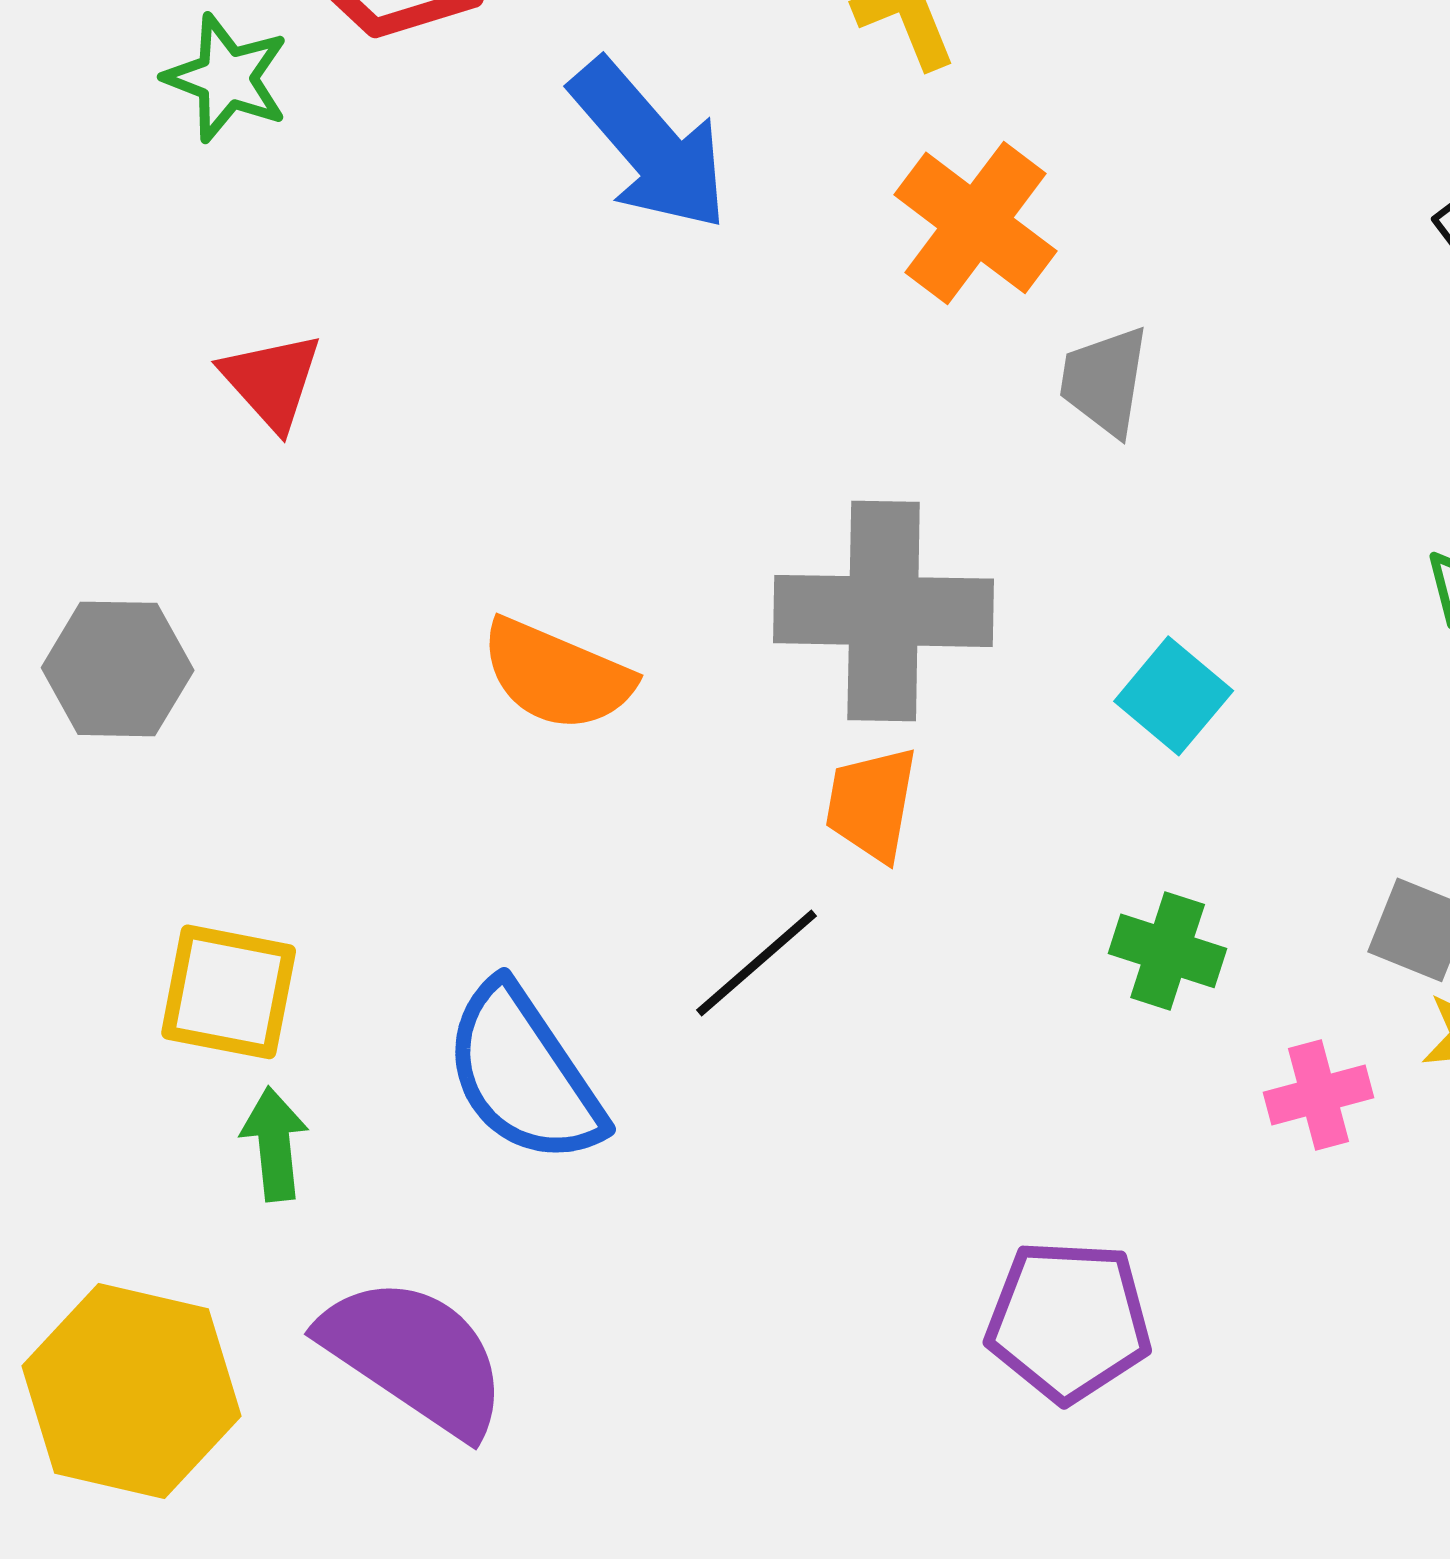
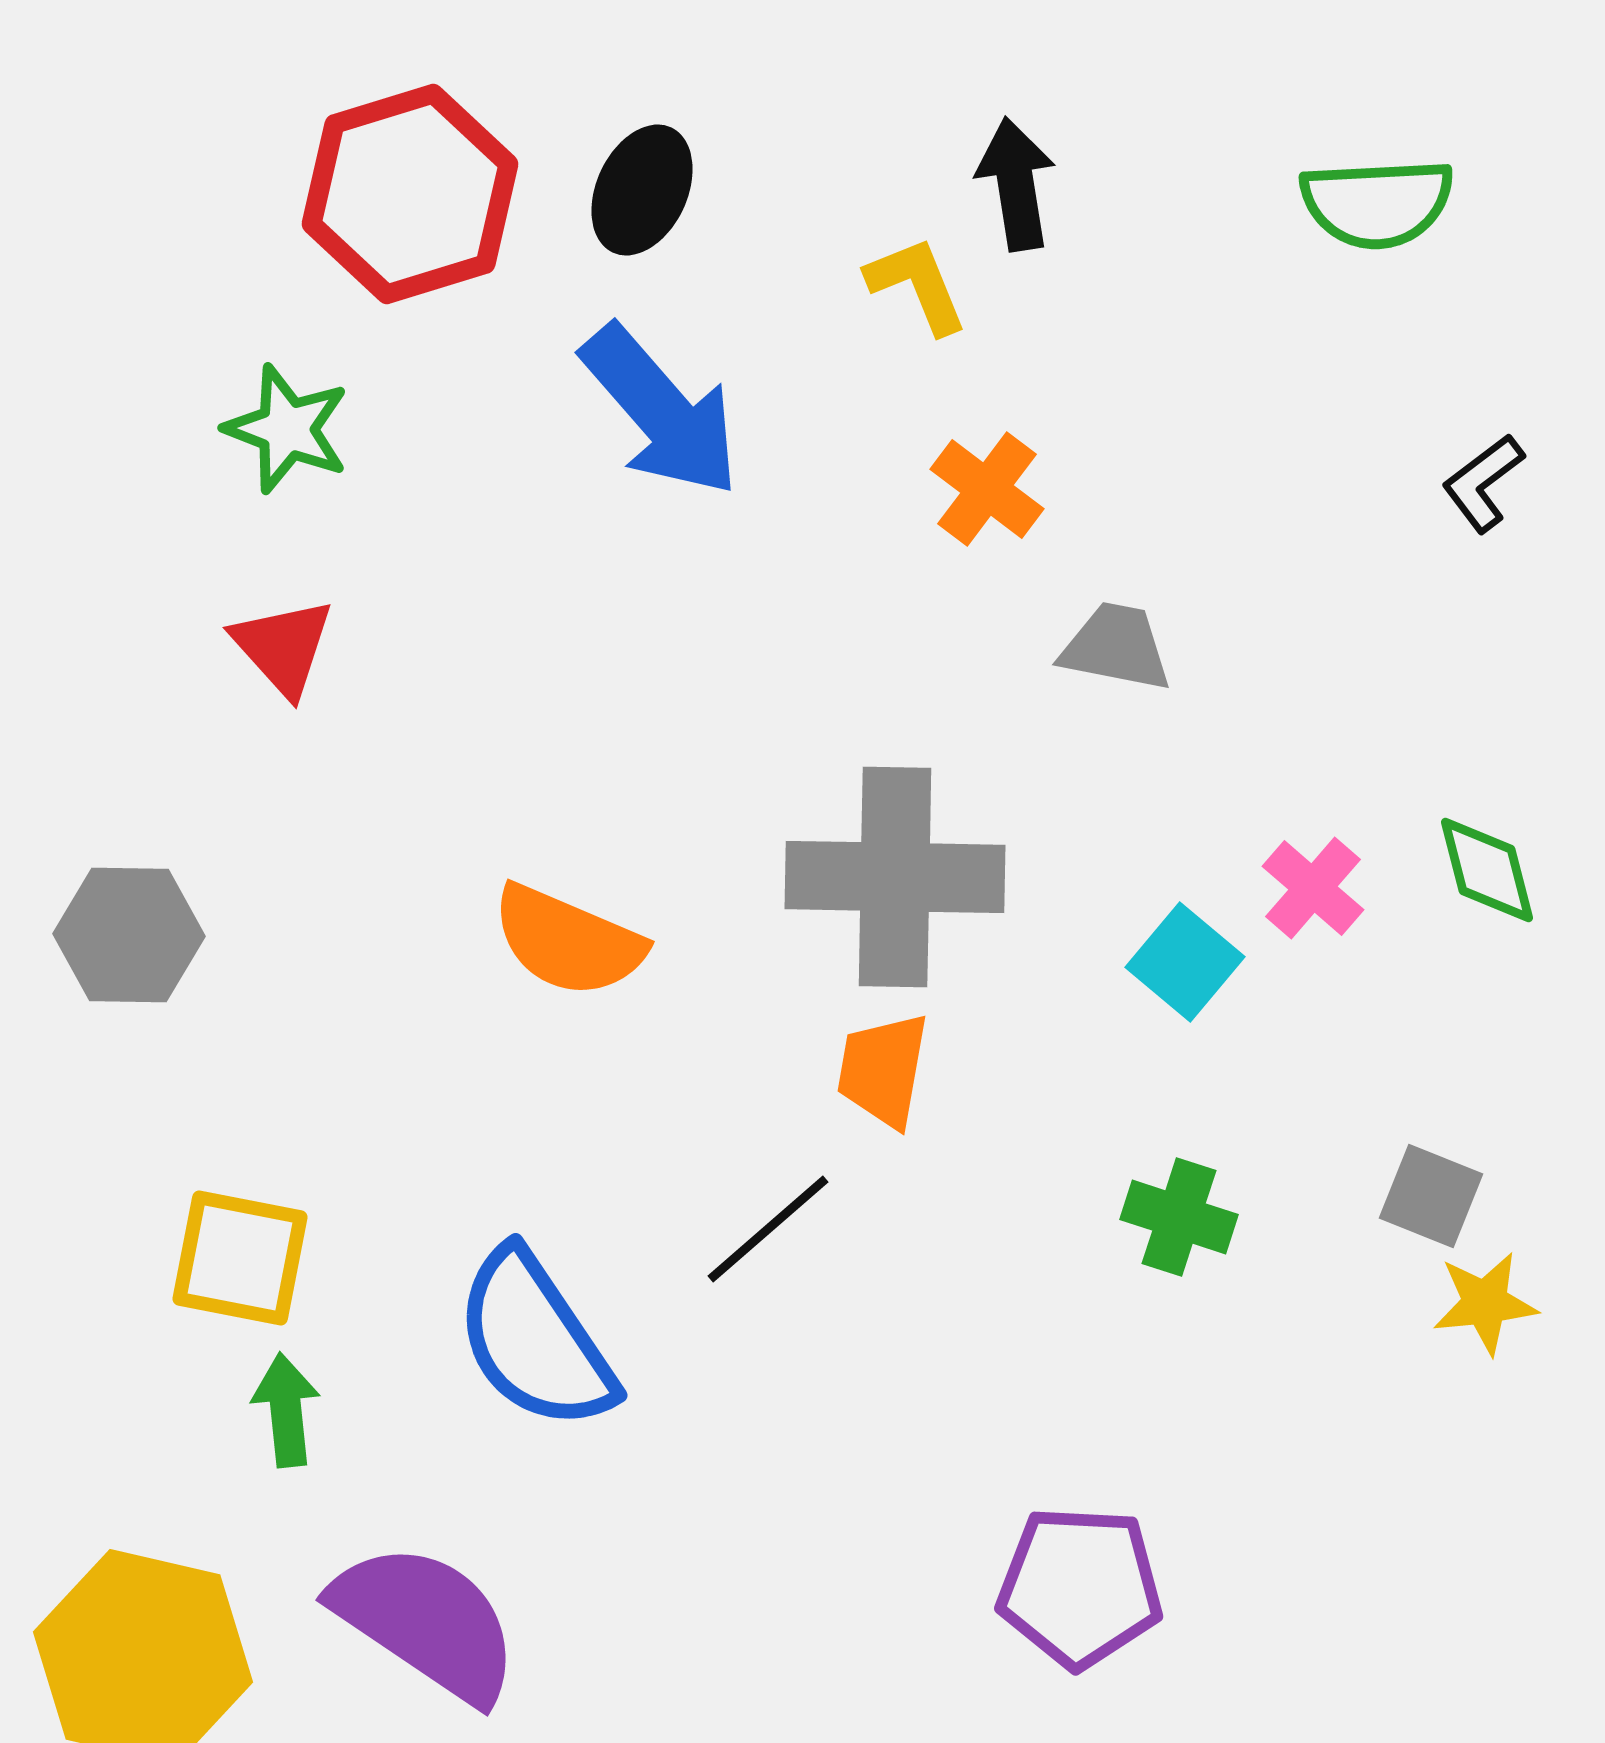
green star: (227, 78) -> (287, 429), moved
orange cross: (976, 223) -> (987, 489), size x0.7
gray trapezoid: (1105, 381) -> (1116, 647), turned 92
pink cross: (1319, 1095) -> (1313, 888), moved, turned -34

